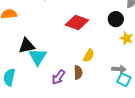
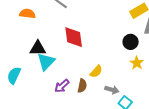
red diamond: (77, 22) -> (74, 37), moved, turned 50
gray arrow: (119, 69) -> (112, 90), moved

